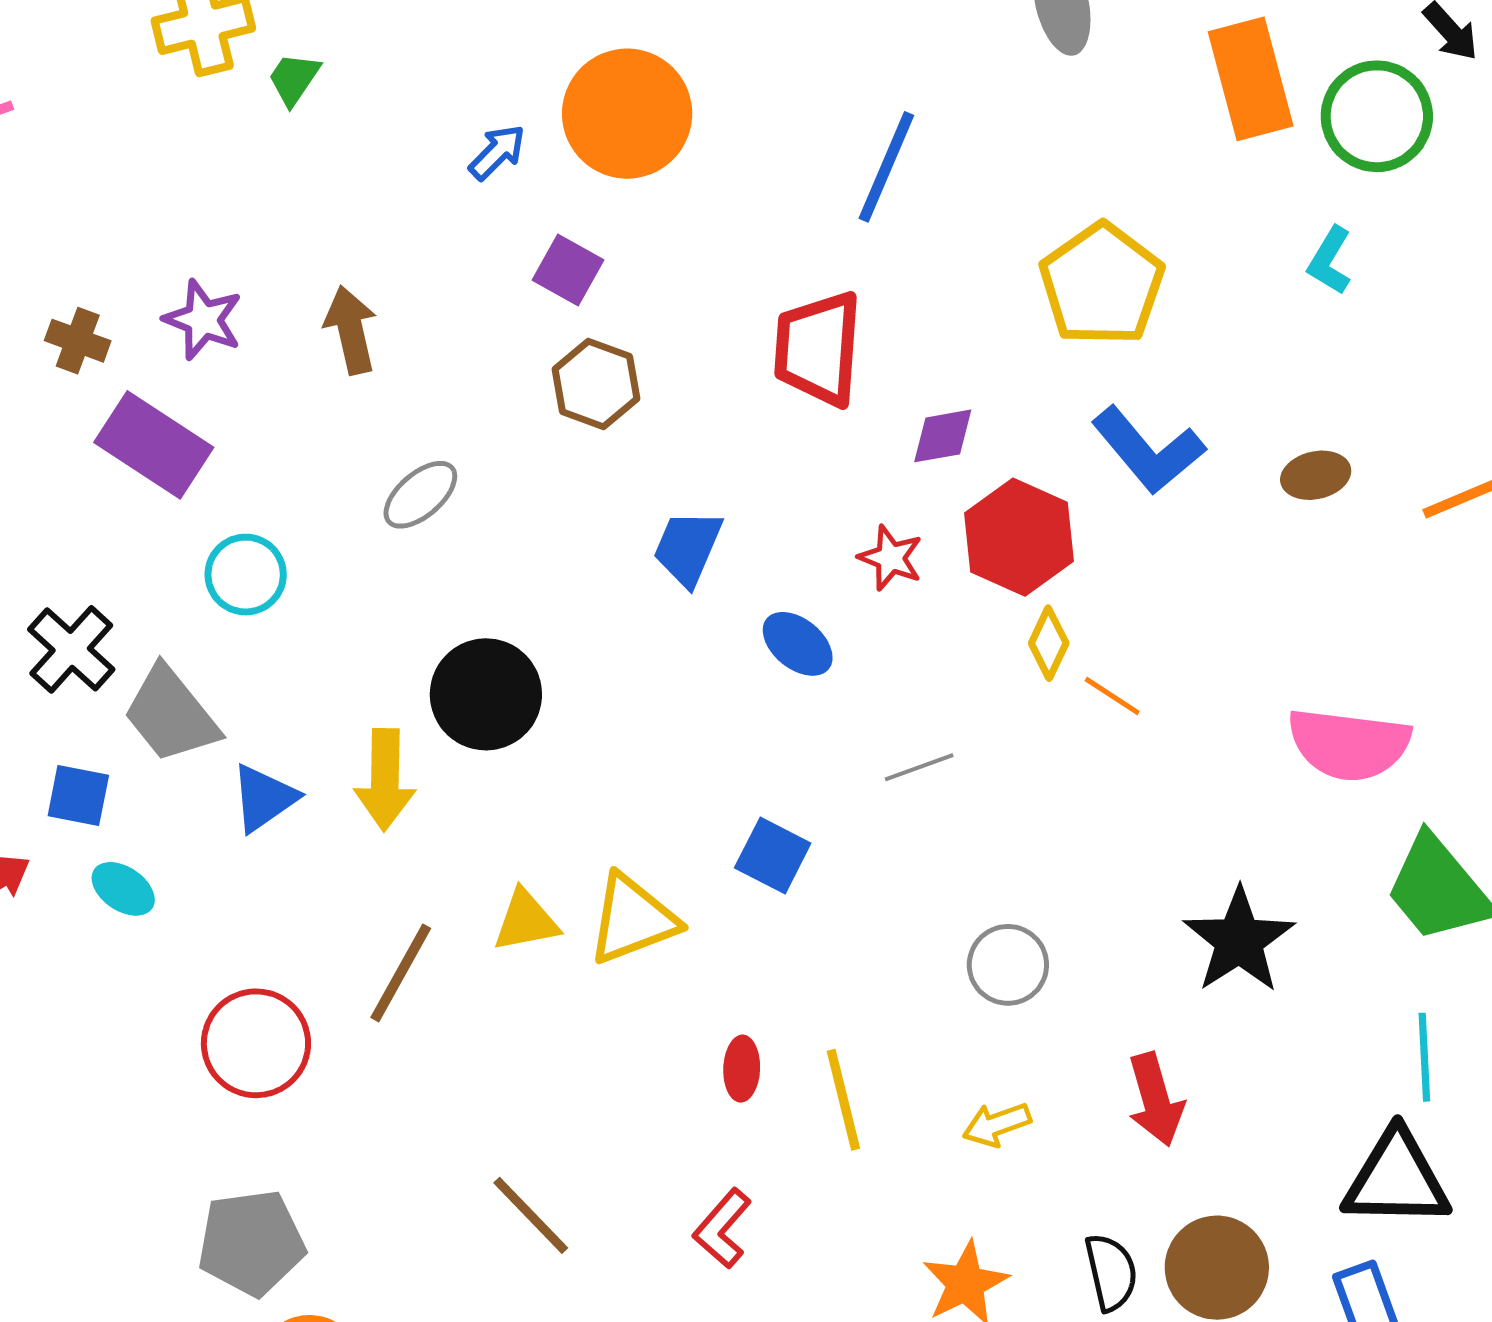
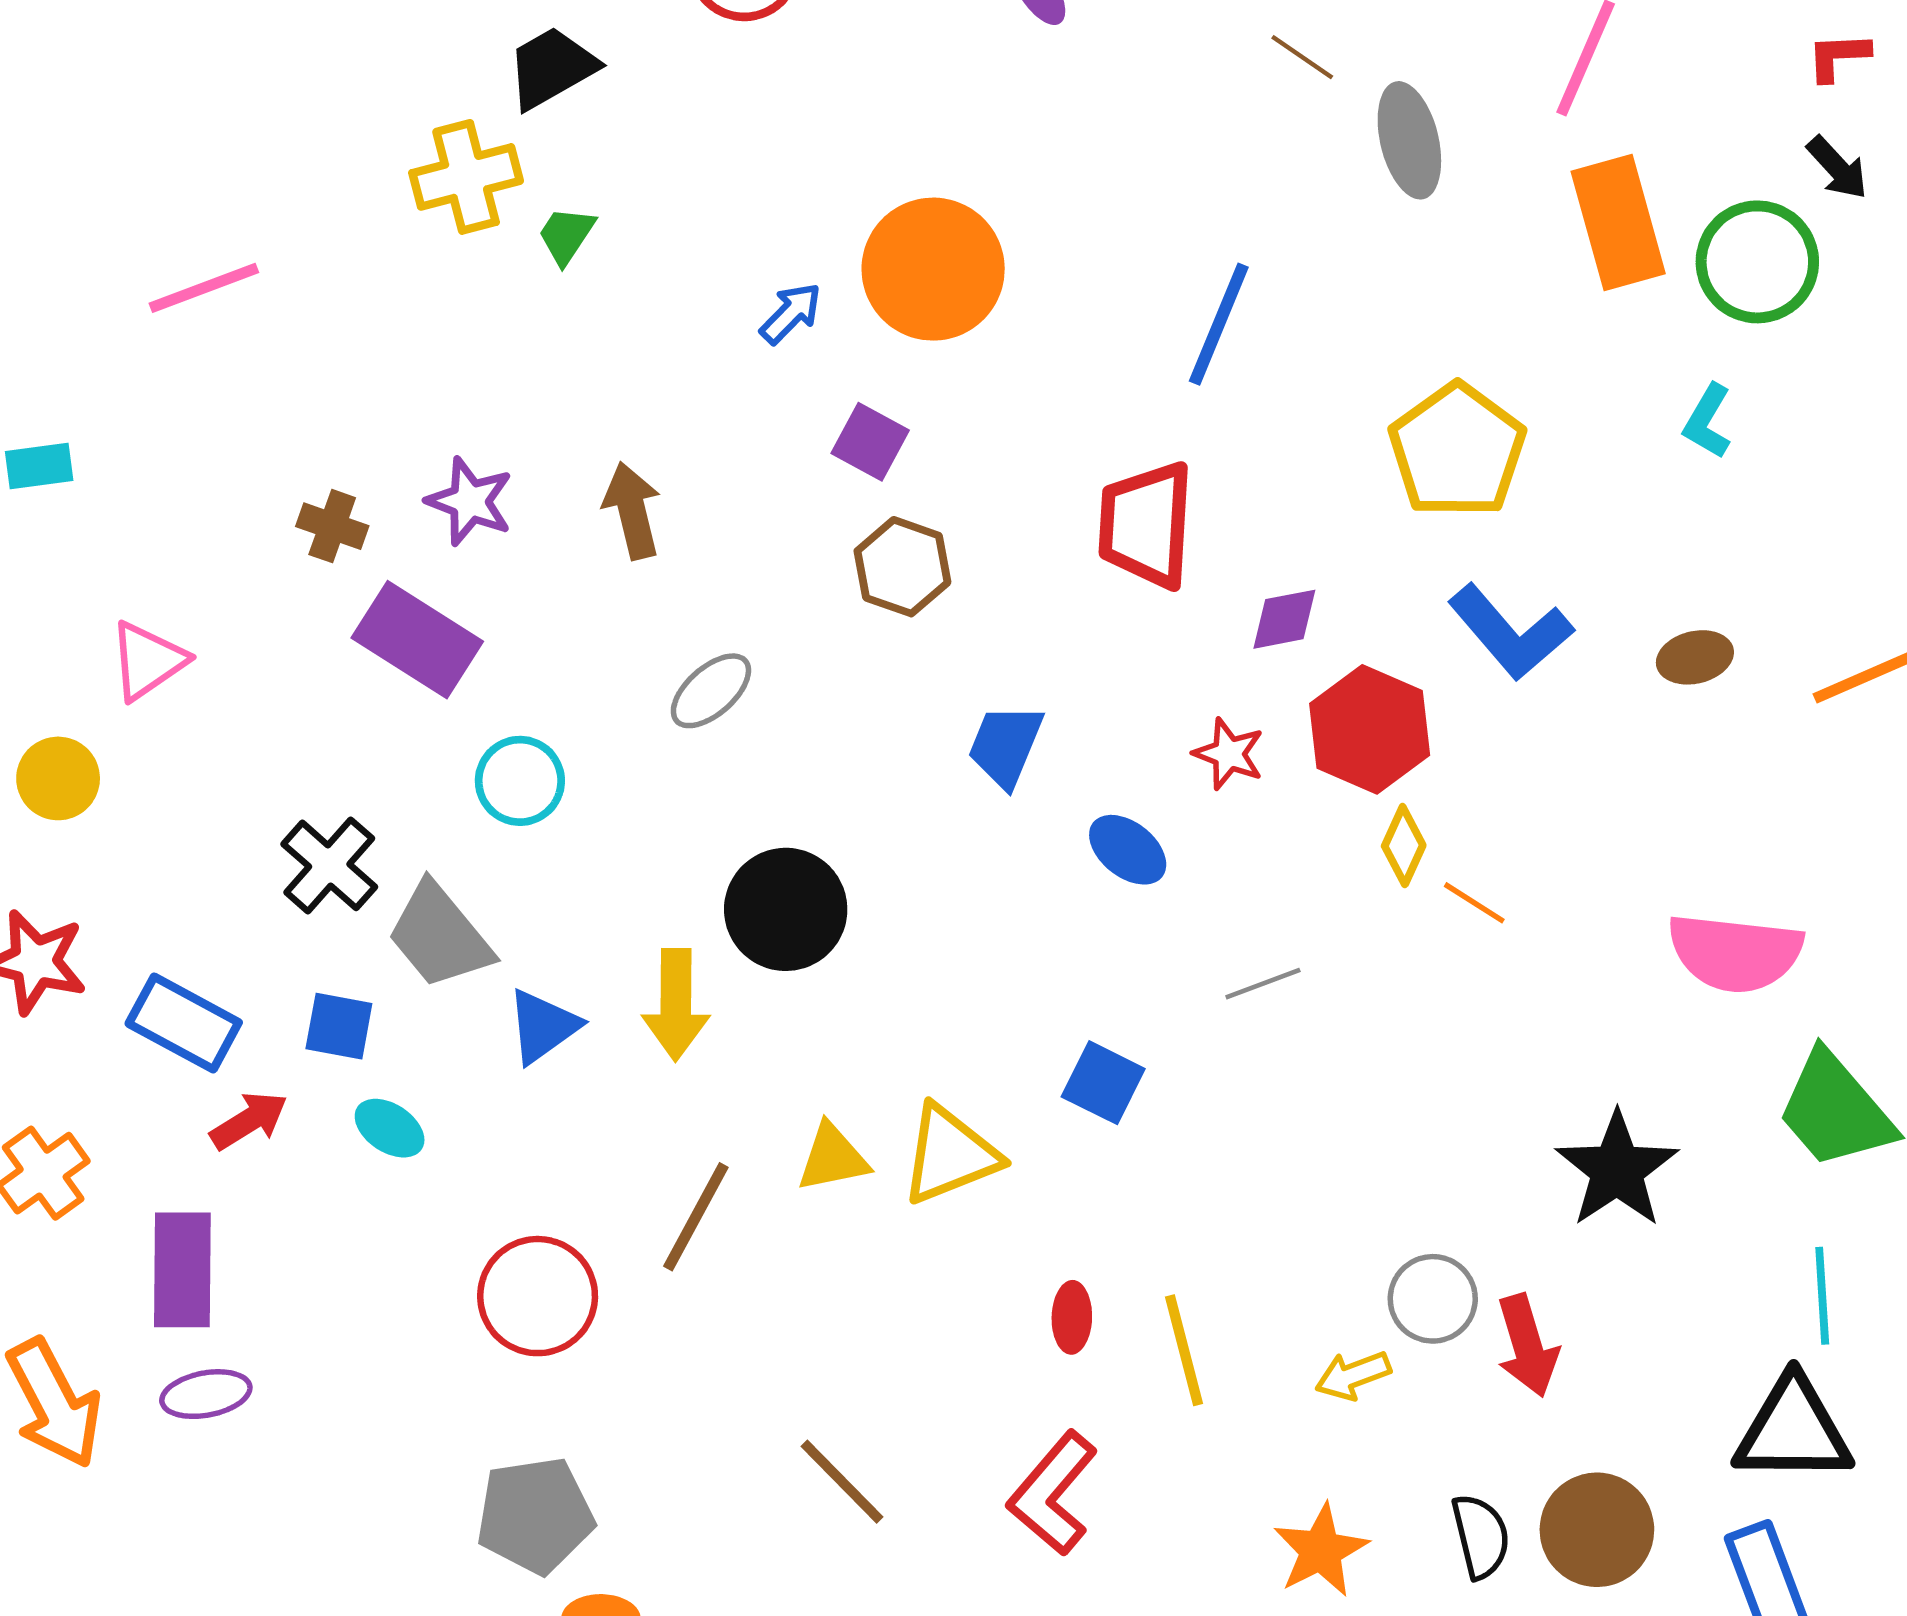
gray circle: (1008, 965) -> (1433, 1299), moved
red L-shape: (722, 1228) -> (1053, 1493), size x1.4

